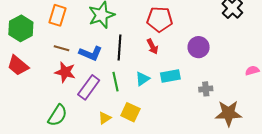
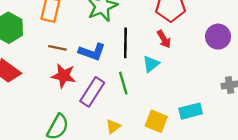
cyan rectangle: (170, 76) -> (191, 111), moved
cyan triangle: (142, 79) -> (151, 64), moved
yellow square: (130, 112) -> (156, 121), moved

